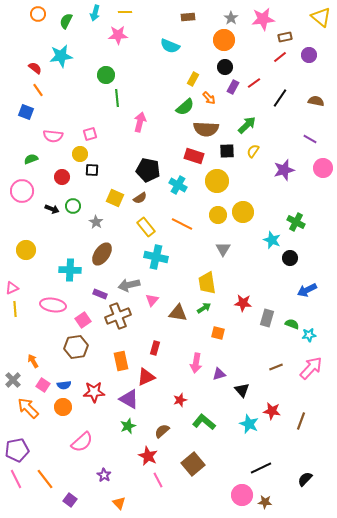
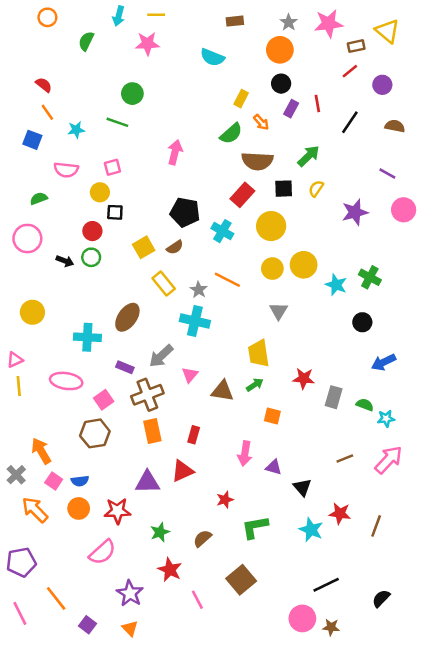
yellow triangle: (321, 17) -> (387, 31), moved
green semicircle: (66, 21) -> (86, 41), moved
purple circle: (309, 55) -> (382, 85), moved
cyan star: (61, 56) -> (76, 130), moved, size x0.6
red line: (254, 83) -> (317, 104), turned -64
green line: (117, 98) -> (117, 122), moved, turned -66
red rectangle: (194, 156) -> (242, 195), turned -66
red circle: (62, 177) -> (92, 231), moved
yellow square: (115, 198) -> (144, 247), turned 36
gray star: (96, 222) -> (199, 290), moved
yellow rectangle: (146, 227) -> (164, 284), moved
cyan star: (272, 240) -> (336, 285), moved
gray arrow: (129, 285) -> (161, 356), turned -30
orange arrow: (33, 361) -> (41, 451), size x1.5
orange rectangle: (121, 361) -> (152, 431), moved
purple triangle: (219, 374) -> (274, 467), turned 32
red star: (94, 392) -> (117, 511), moved
purple triangle: (129, 399) -> (147, 482), moved, turned -30
green L-shape: (204, 422) -> (255, 527), turned -50
red star: (148, 456) -> (170, 570), moved
purple star: (104, 475) -> (130, 593), size x1.5
pink line: (16, 479) -> (20, 613), moved
orange triangle: (119, 503) -> (130, 628), moved

